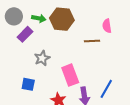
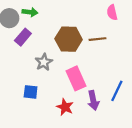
green arrow: (39, 18) -> (30, 12), moved
brown hexagon: (62, 19) -> (69, 39), moved
pink semicircle: (107, 26) -> (112, 12), moved

